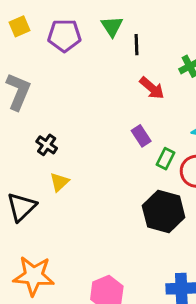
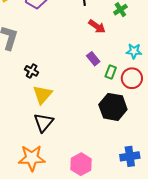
yellow triangle: (59, 182) -> (42, 95), size x1.5
black triangle: (21, 207) -> (43, 123), moved

